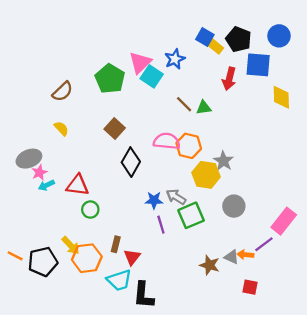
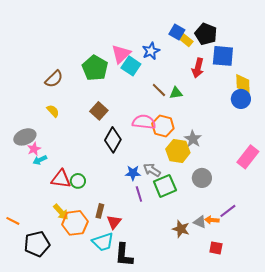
blue circle: (279, 36) -> (241, 99), moved
red triangle: (78, 185) -> (61, 179), moved
pink rectangle: (284, 221) -> (248, 157), moved
black pentagon: (43, 262) -> (37, 244), moved

